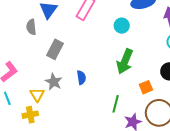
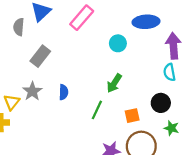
green arrow: (125, 61) -> (114, 83), size x0.7
green line: (116, 104) -> (97, 110), moved

